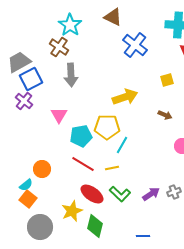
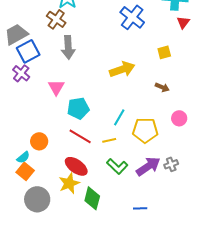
yellow pentagon: (107, 127) -> (145, 130), moved
red ellipse: (92, 194) -> (76, 166), moved
purple arrow: (151, 194) -> (148, 166), size x1.4

